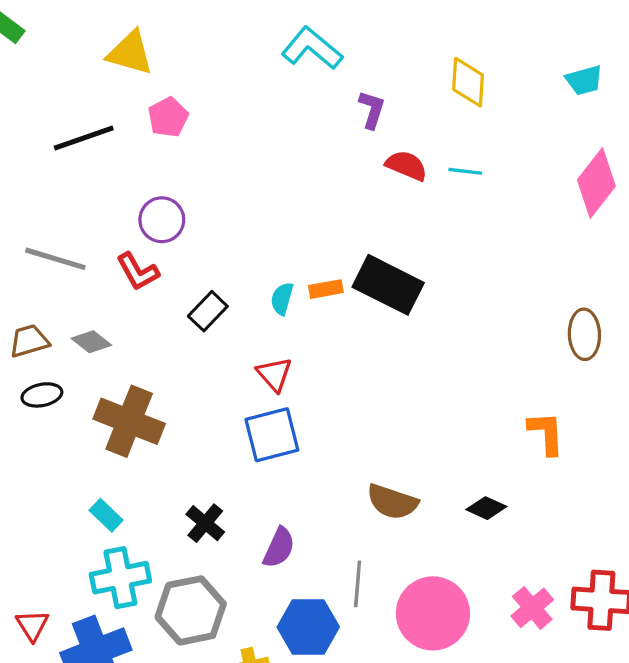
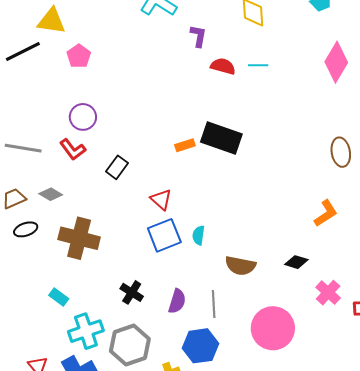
black line: (84, 138) -> (23, 52), moved
cyan semicircle: (282, 299) -> (199, 235), moved
orange L-shape: (546, 433) -> (326, 213), turned 68
cyan rectangle: (106, 515) -> (59, 297), moved
gray line: (358, 584) -> (214, 304), moved
pink cross: (532, 608) -> (328, 293), moved

